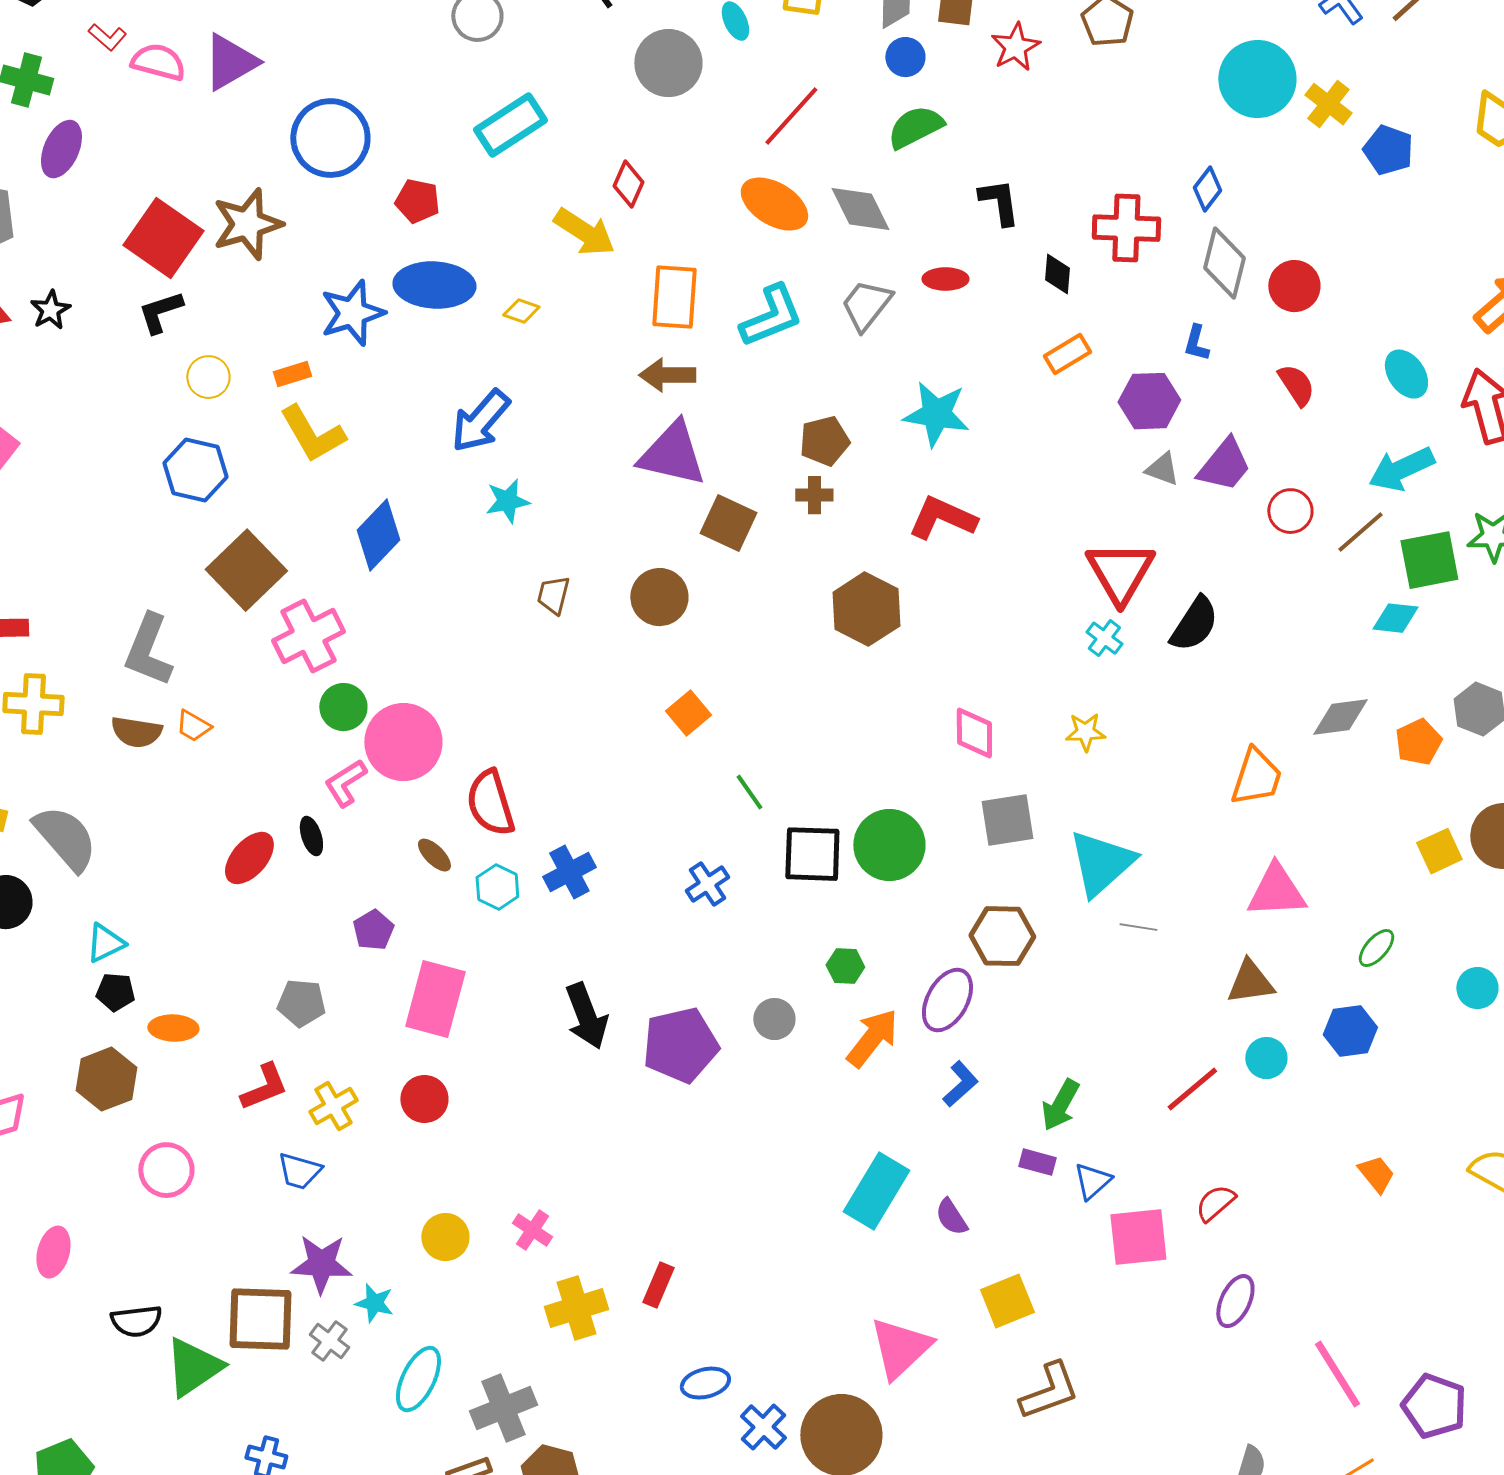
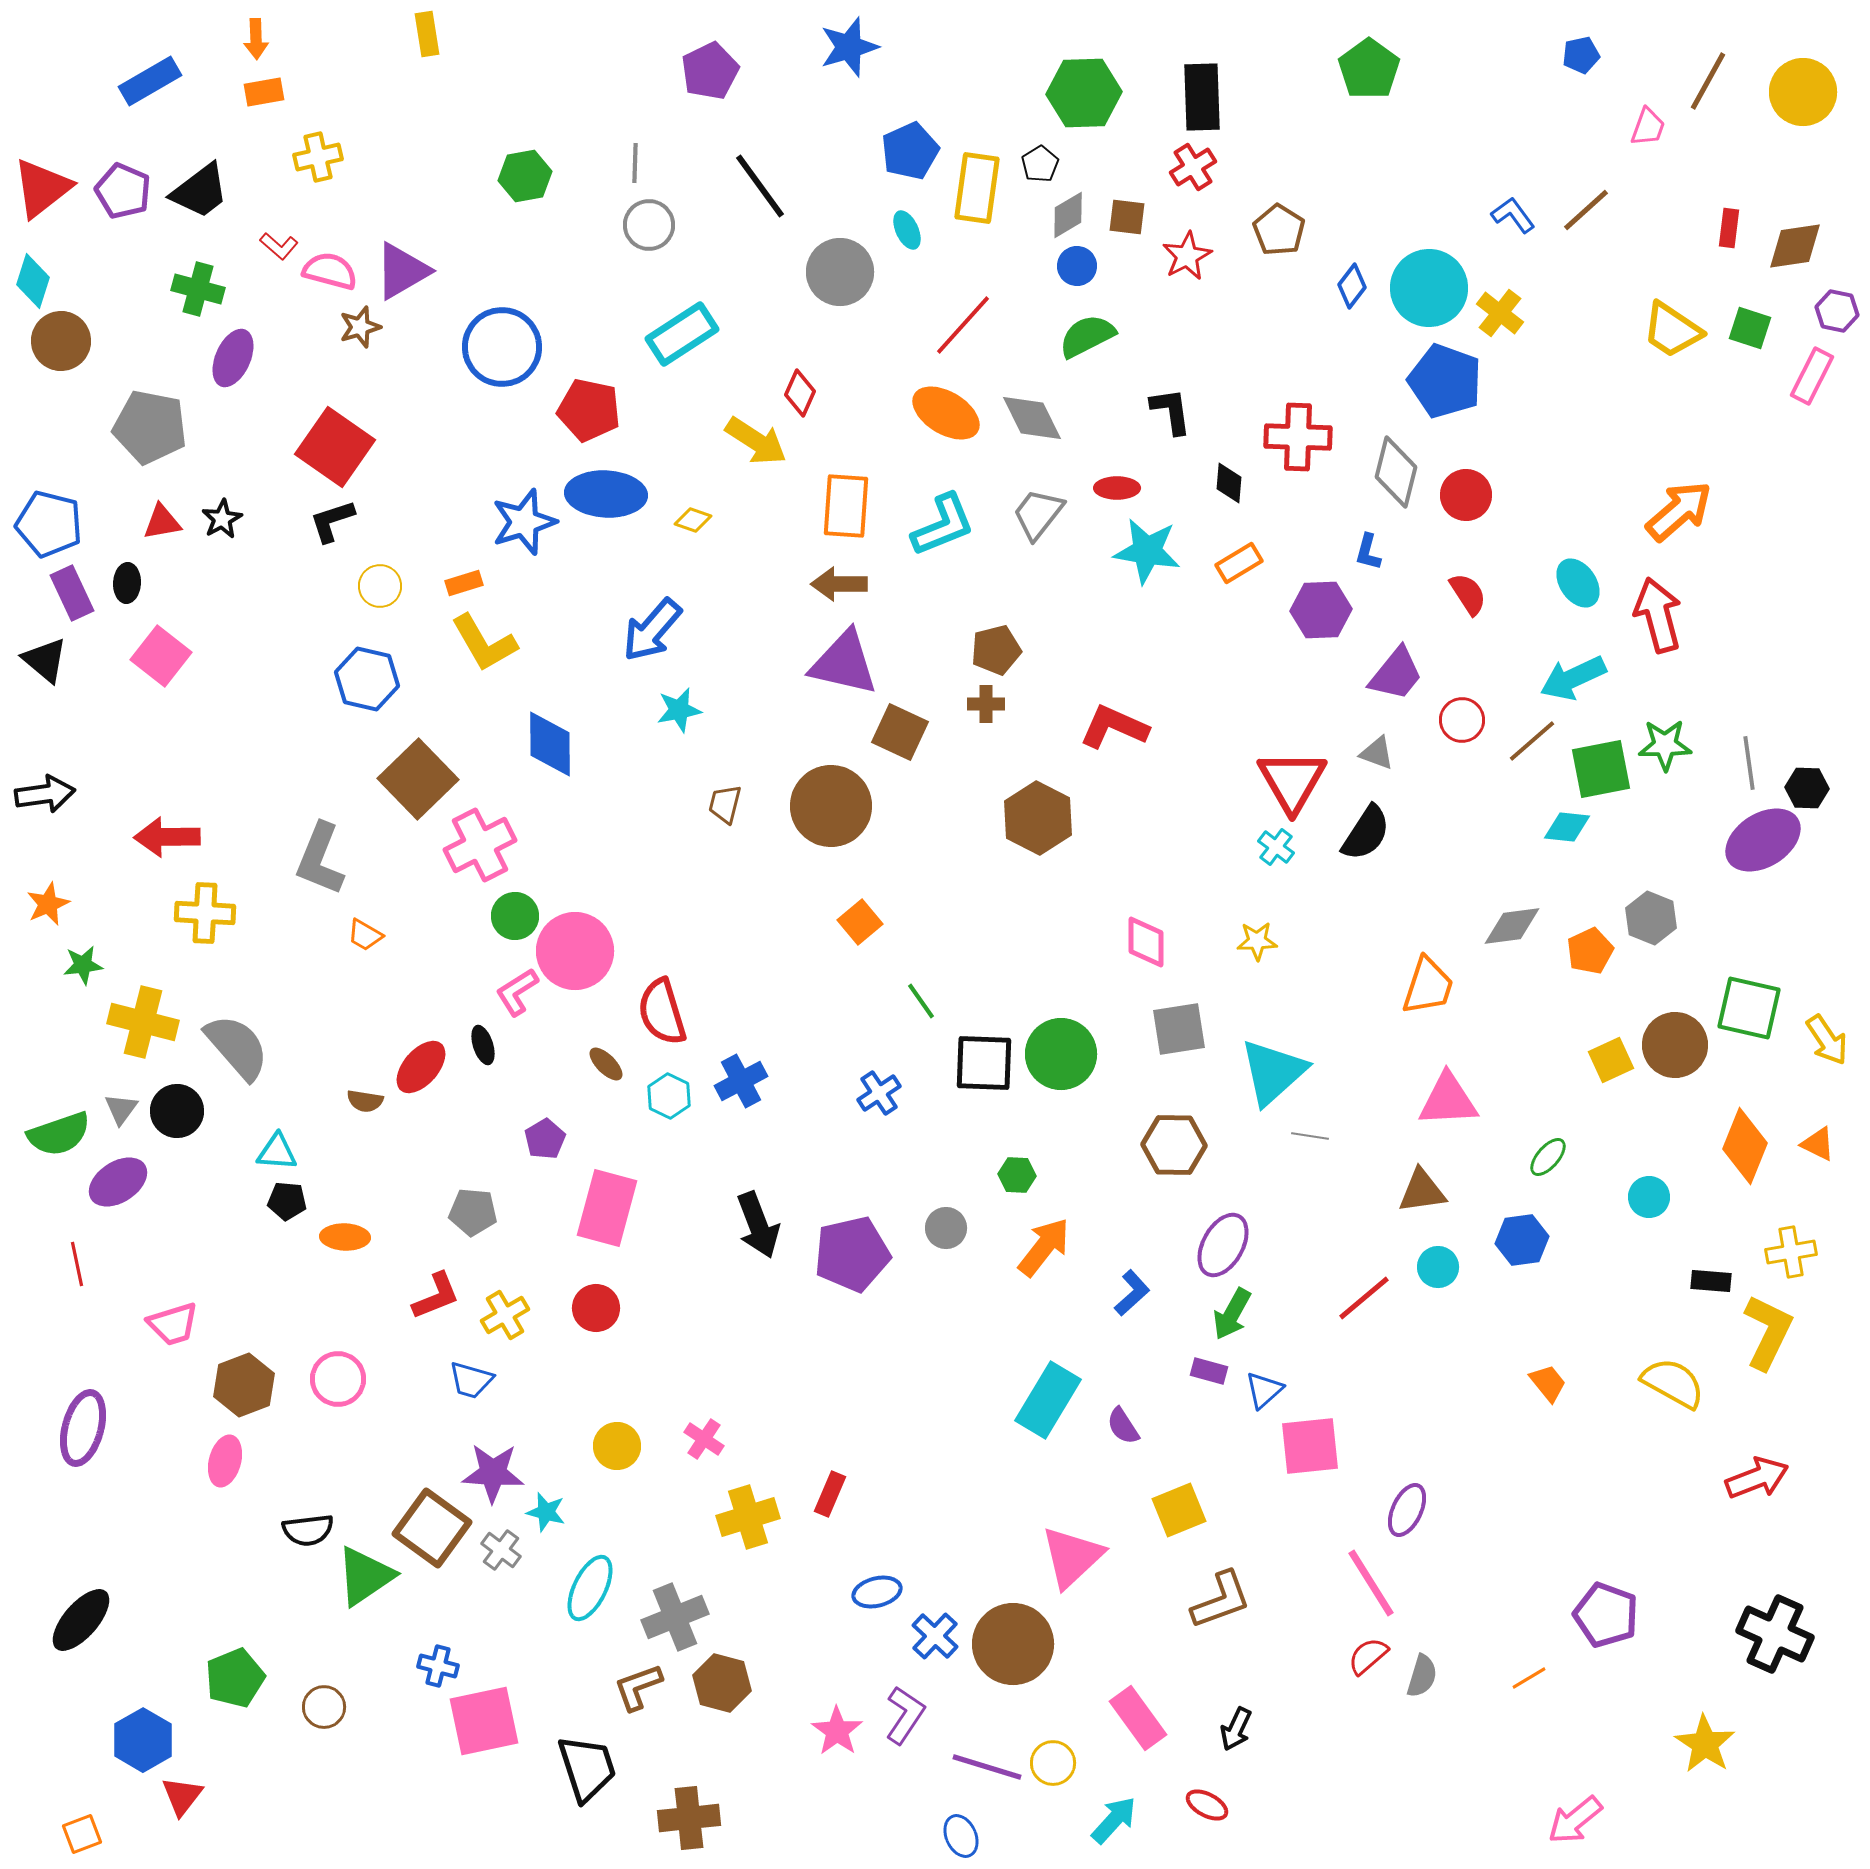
blue pentagon: (1388, 150) -> (1445, 381), moved, size x1.5
blue diamond: (1207, 189) -> (1352, 286), moved
red pentagon: (417, 201) -> (589, 410), size x1.4
brown star: (247, 224) -> (360, 327), moved, size x0.6
cyan star: (936, 414) -> (1147, 551), moved
gray triangle: (1162, 469) -> (1377, 753), moved
blue diamond: (378, 535) -> (550, 744), turned -44
brown circle: (659, 597) -> (831, 806), size x1.4
brown semicircle: (136, 732) -> (365, 1101), moved, size x0.7
cyan triangle: (105, 943) -> (277, 1152), turned 30
purple ellipse: (947, 1000) -> (1223, 1245), moved
brown hexagon: (106, 1079) -> (244, 1385), moved
red semicircle: (1215, 1203) -> (1368, 1656), moved
brown square: (260, 1319) -> (432, 1528), turned 34
pink line: (1337, 1374) -> (1371, 1583), moved

